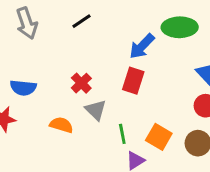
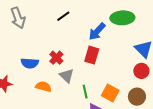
black line: (82, 21) -> (63, 16), moved
blue semicircle: (23, 88) -> (30, 63), moved

